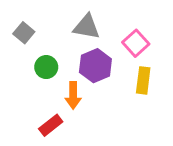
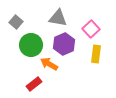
green circle: (46, 67) -> (31, 45), size x1.5
orange arrow: (73, 95) -> (49, 64), turned 120

